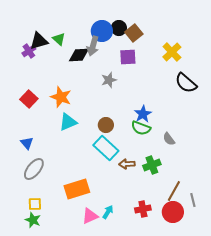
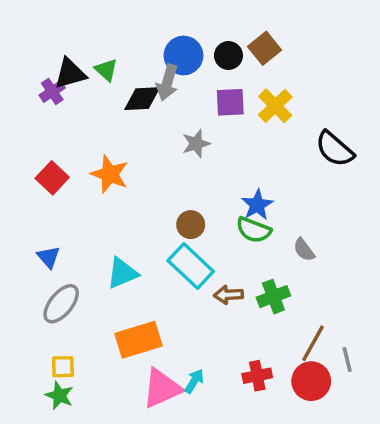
black circle: (119, 28) -> (228, 55), moved
brown square: (134, 33) -> (264, 48), moved
yellow cross: (172, 52) -> (275, 106), moved
cyan triangle: (68, 122) -> (122, 273), moved
pink triangle: (90, 216) -> (162, 388), size x1.4

